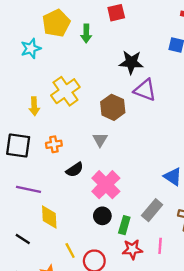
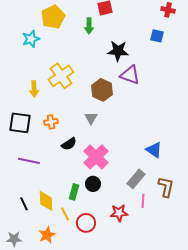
green arrow: (86, 33) -> (89, 26), moved
yellow diamond: (49, 217) -> (46, 201), moved
green rectangle: (124, 225) -> (74, 192), moved
black line: (23, 239) -> (24, 204), turned 32
pink line: (160, 246) -> (143, 201), moved

